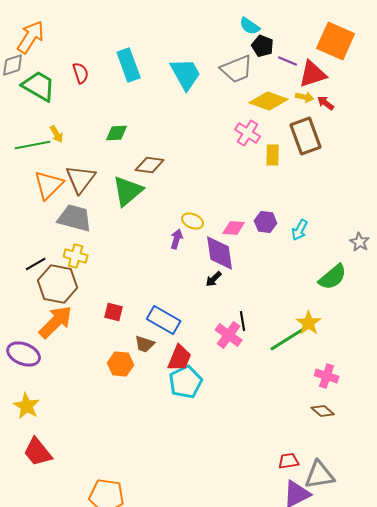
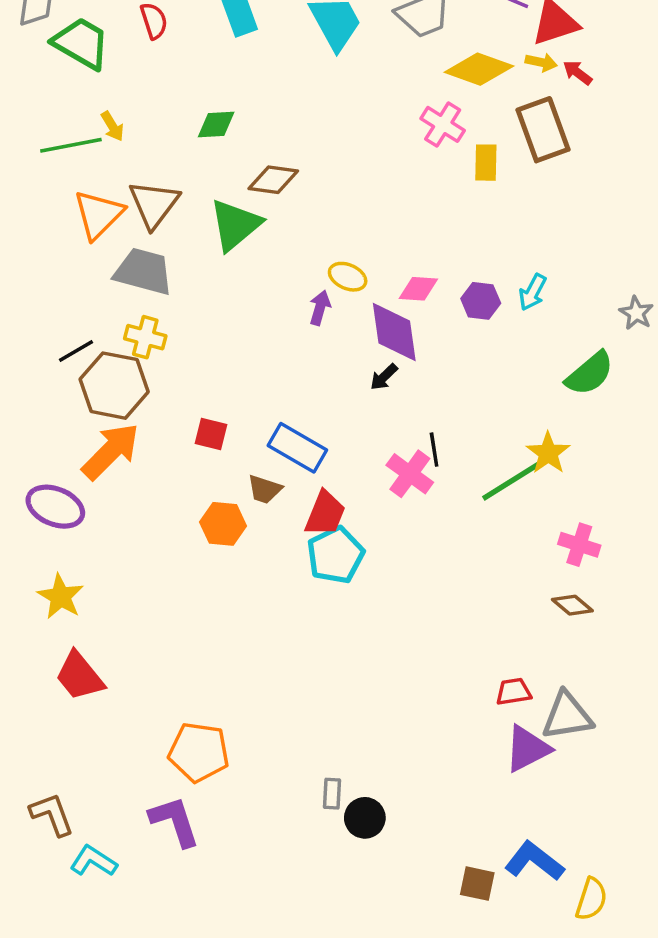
purple hexagon: (266, 222) -> (481, 301), moved

